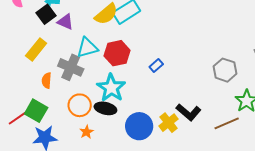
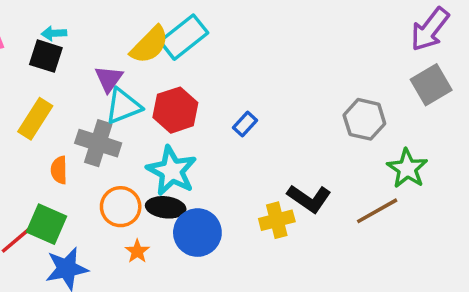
black square: (46, 14) -> (46, 56), turned -30
purple triangle: (65, 22) -> (109, 79), moved, turned 48
yellow cross: (169, 123) -> (277, 220), turned 30
blue circle: (139, 126) -> (197, 233), moved

